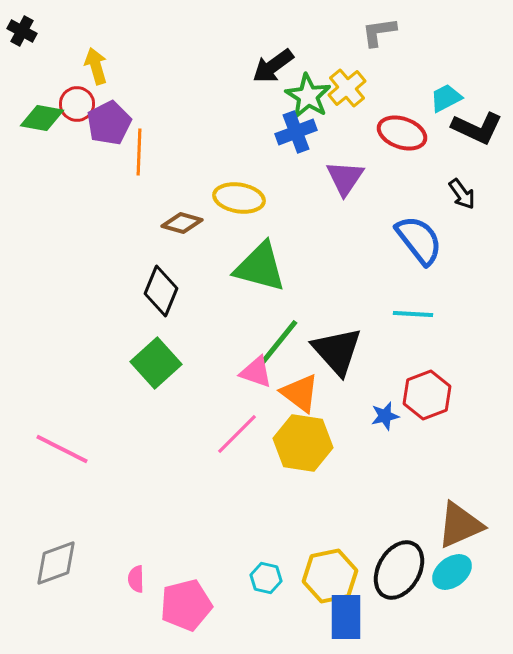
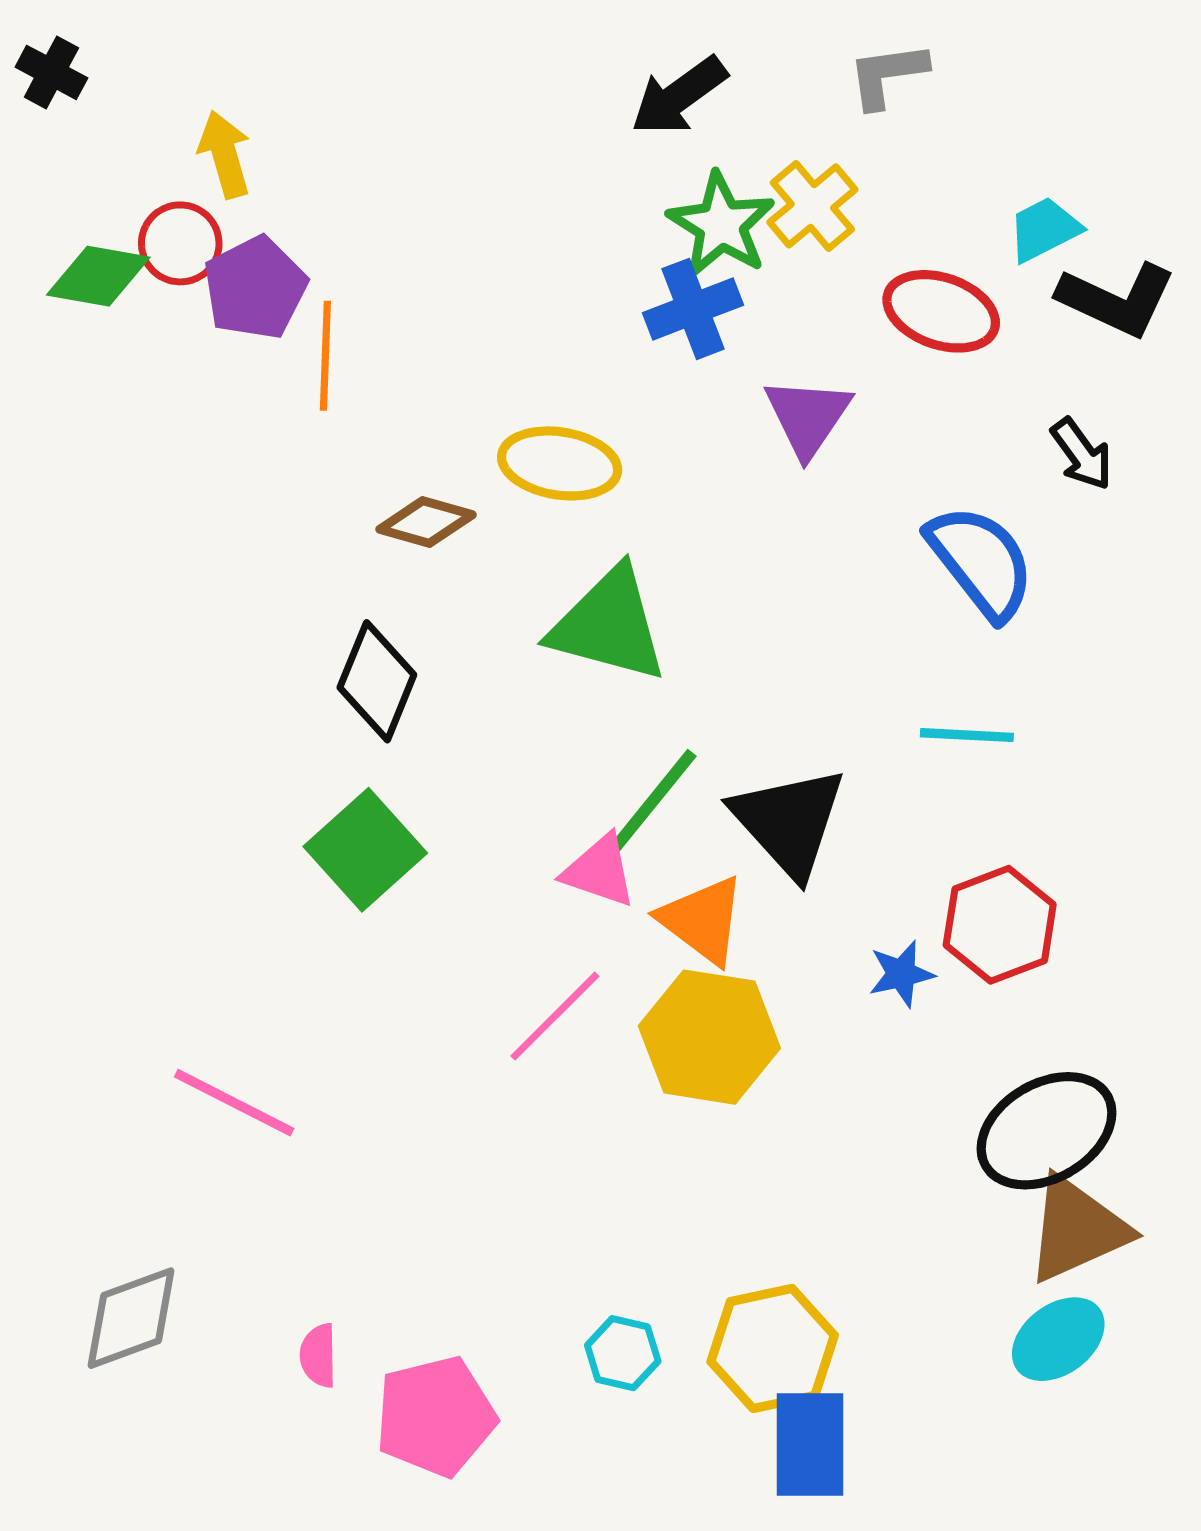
black arrow: (273, 66) -> (679, 96), moved
pink line: (62, 449) -> (234, 1103), moved
black ellipse: (399, 570) -> (1047, 1131), moved, turned 30

